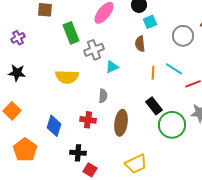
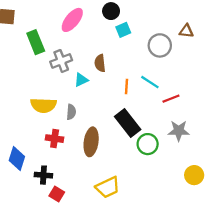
brown semicircle: (140, 44) -> (100, 63), moved
yellow semicircle: (67, 77) -> (43, 105), moved
black rectangle: (154, 106) -> (128, 123), size x1.4
green circle: (172, 125) -> (148, 144), size x0.7
blue diamond: (54, 126) -> (17, 158), moved

